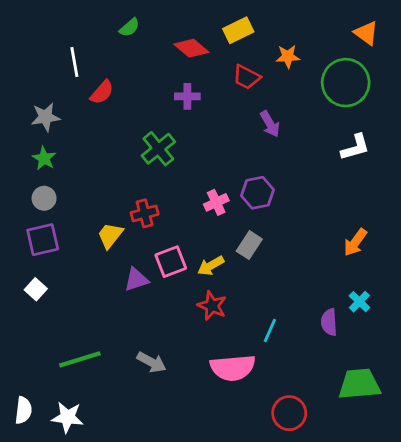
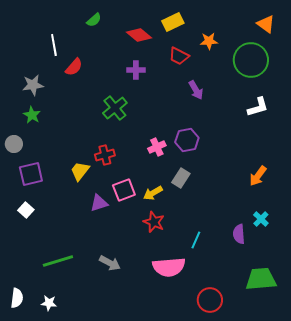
gray circle: (44, 198) -> (14, 144), moved
white star: (67, 417) -> (49, 303), size x0.7

